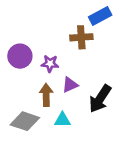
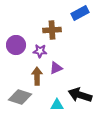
brown cross: (81, 37) -> (52, 30), moved
black arrow: (100, 99) -> (80, 95), moved, turned 75
cyan triangle: (62, 120) -> (57, 105), moved

